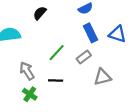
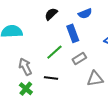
black semicircle: (40, 13) -> (51, 14), moved
blue rectangle: (91, 33) -> (73, 33), moved

